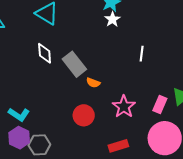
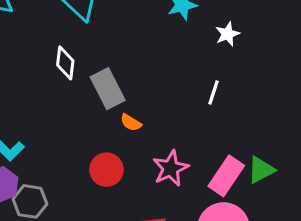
white star: (112, 19) -> (227, 34), moved
pink rectangle: (160, 105) -> (226, 176), size x1.4

